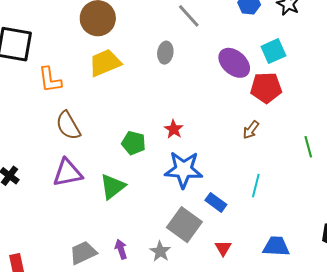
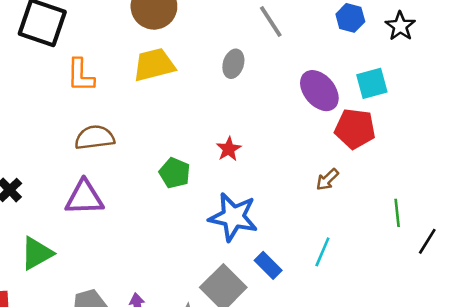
brown semicircle: (68, 126) -> (95, 138), turned 104
red star: (174, 129) -> (229, 149), moved
green triangle: (113, 187) -> (37, 253), moved

